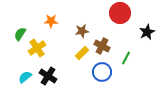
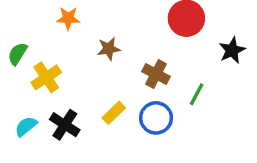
orange star: (51, 21) -> (68, 18), moved
brown star: (82, 31) -> (109, 49), moved
yellow rectangle: (82, 53) -> (114, 113), moved

